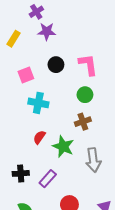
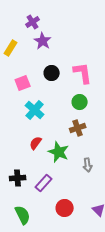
purple star: (47, 31) -> (43, 41), turned 30
cyan cross: (38, 103) -> (35, 110), turned 30
gray arrow: (93, 160) -> (88, 165), size x0.6

